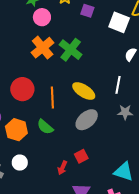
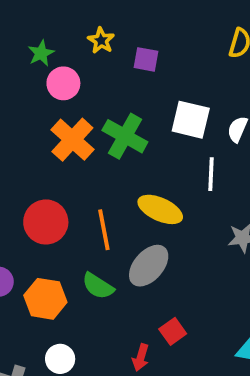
white square: (119, 22) -> (191, 120), moved
white line: (118, 85) -> (211, 174), moved
gray ellipse: (87, 120) -> (149, 266), moved

